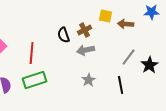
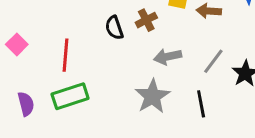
gray arrow: (86, 50) -> (168, 57), moved
gray star: (89, 80) -> (152, 96), size x1.6

